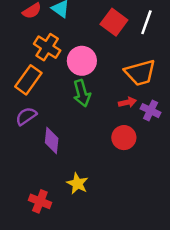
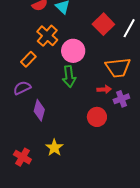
orange rectangle: (28, 80) -> (28, 59), size x0.7
purple cross: (151, 111) -> (121, 99), turned 35

